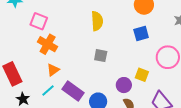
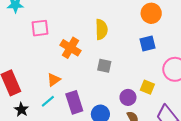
pink square: (39, 21) -> (40, 28), turned -30
orange cross: (48, 44) -> (70, 48), moved
purple rectangle: (73, 91) -> (74, 102), turned 35

